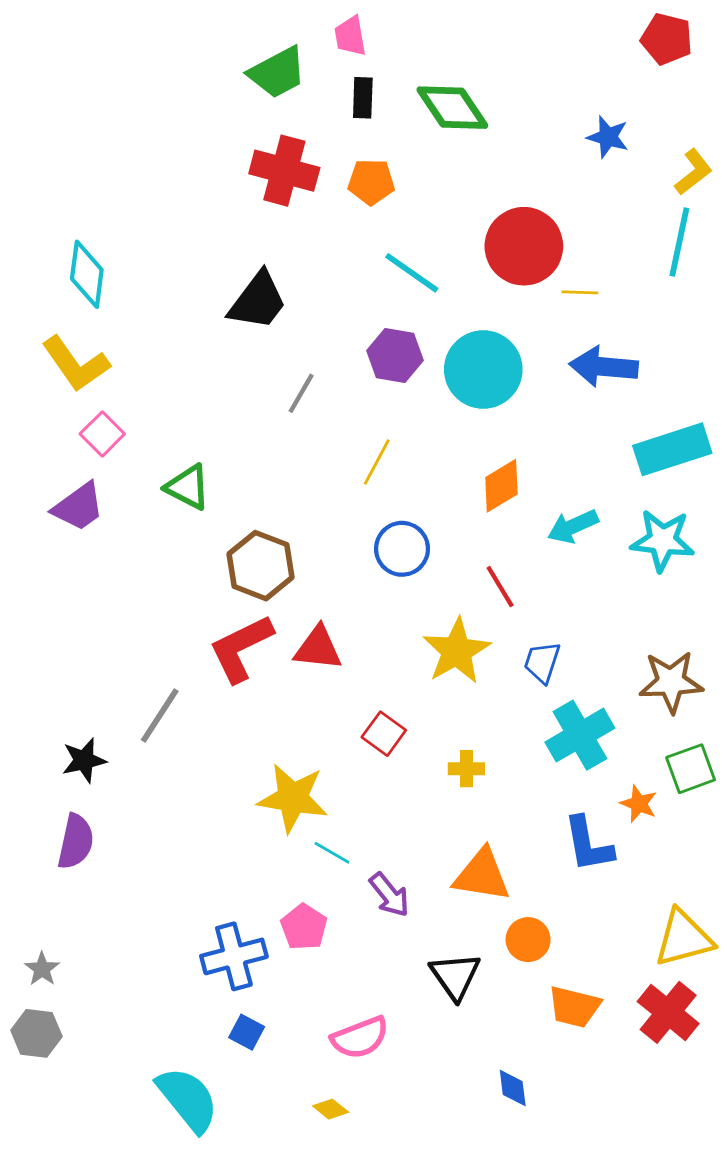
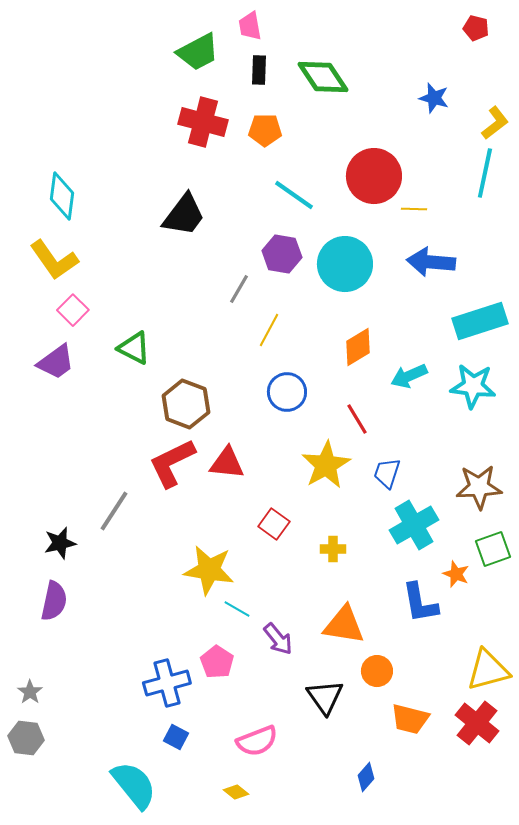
red pentagon: (667, 39) -> (476, 28), size x0.7
gray line: (301, 393) -> (239, 289), moved
blue diamond: (513, 1088) -> (366, 777), turned 48

